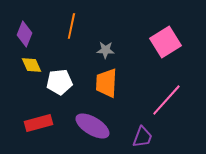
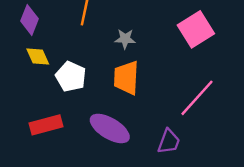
white pentagon: (59, 82) -> (71, 77), turned 30

